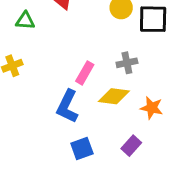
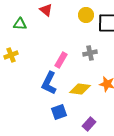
yellow diamond: (114, 96) -> (80, 89), moved
purple rectangle: (131, 146) -> (89, 124), moved

